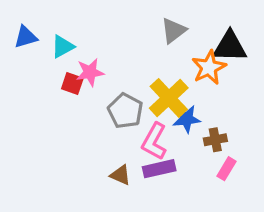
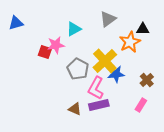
cyan triangle: (63, 47) -> (74, 29), moved
black triangle: (230, 47) -> (143, 29), size x0.6
brown cross: (215, 140) -> (147, 80), moved, turned -32

